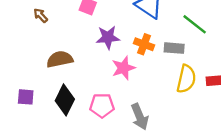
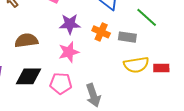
pink star: (123, 68) -> (69, 52), moved
yellow semicircle: (186, 79) -> (136, 65), turned 65
black diamond: (65, 100) -> (29, 76), turned 60

